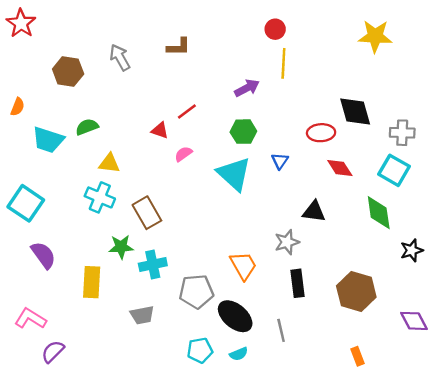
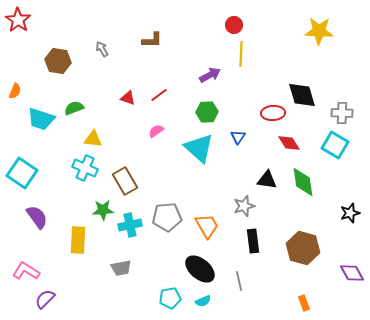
gray arrow: (120, 57) -> (102, 49), size x0.7
red triangle: (160, 130) -> (128, 98), moved
green diamond: (379, 213) -> (303, 182), moved
gray pentagon: (196, 292) -> (167, 217), moved

